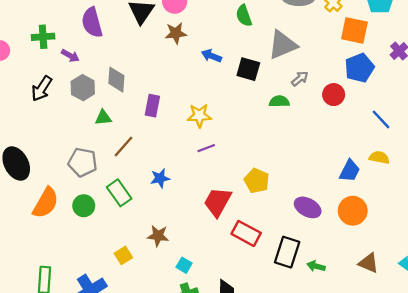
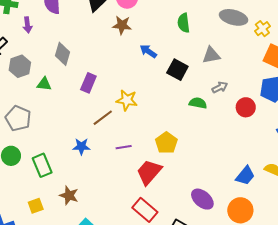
gray triangle: (283, 45) -> (211, 55), size x0.7
purple arrow: (70, 56) -> (27, 25), turned 42
gray hexagon: (83, 88) -> (20, 66), moved
brown line: (123, 146) -> (103, 118), moved
purple line: (206, 148) -> (124, 147), moved
yellow pentagon: (257, 181) -> (166, 143), moved
green rectangle: (119, 193) -> (42, 165), moved
red trapezoid: (218, 202) -> (149, 172), moved

